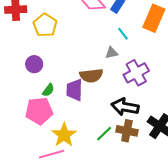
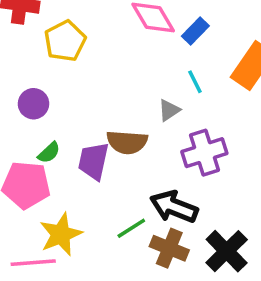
gray triangle: (112, 53) -> (169, 110), turned -32
green line: (104, 134) -> (131, 228), moved

